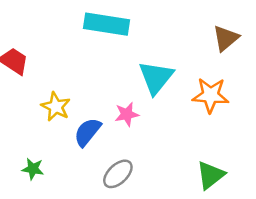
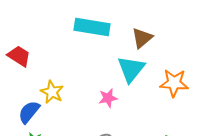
brown triangle: (226, 38) -> (142, 38), moved
blue semicircle: (87, 132) -> (29, 112), moved

